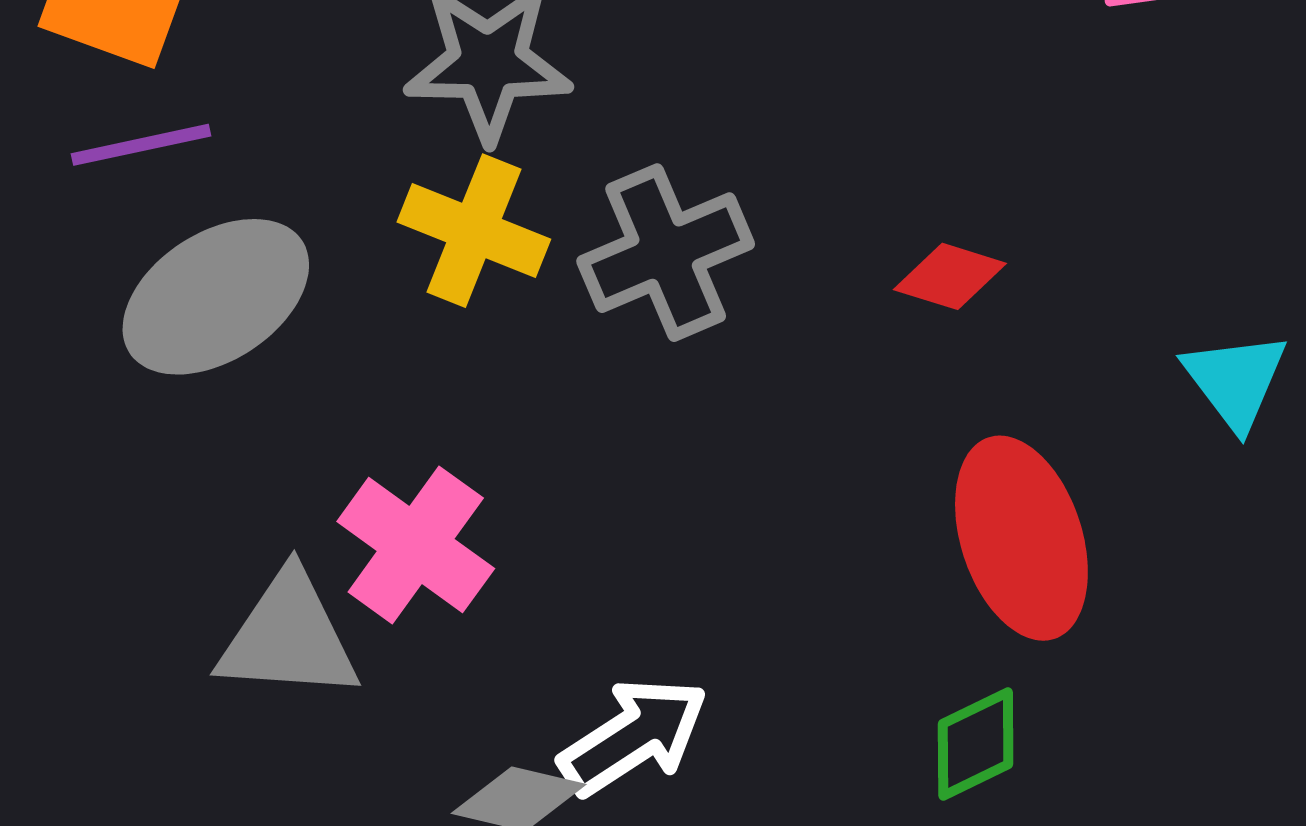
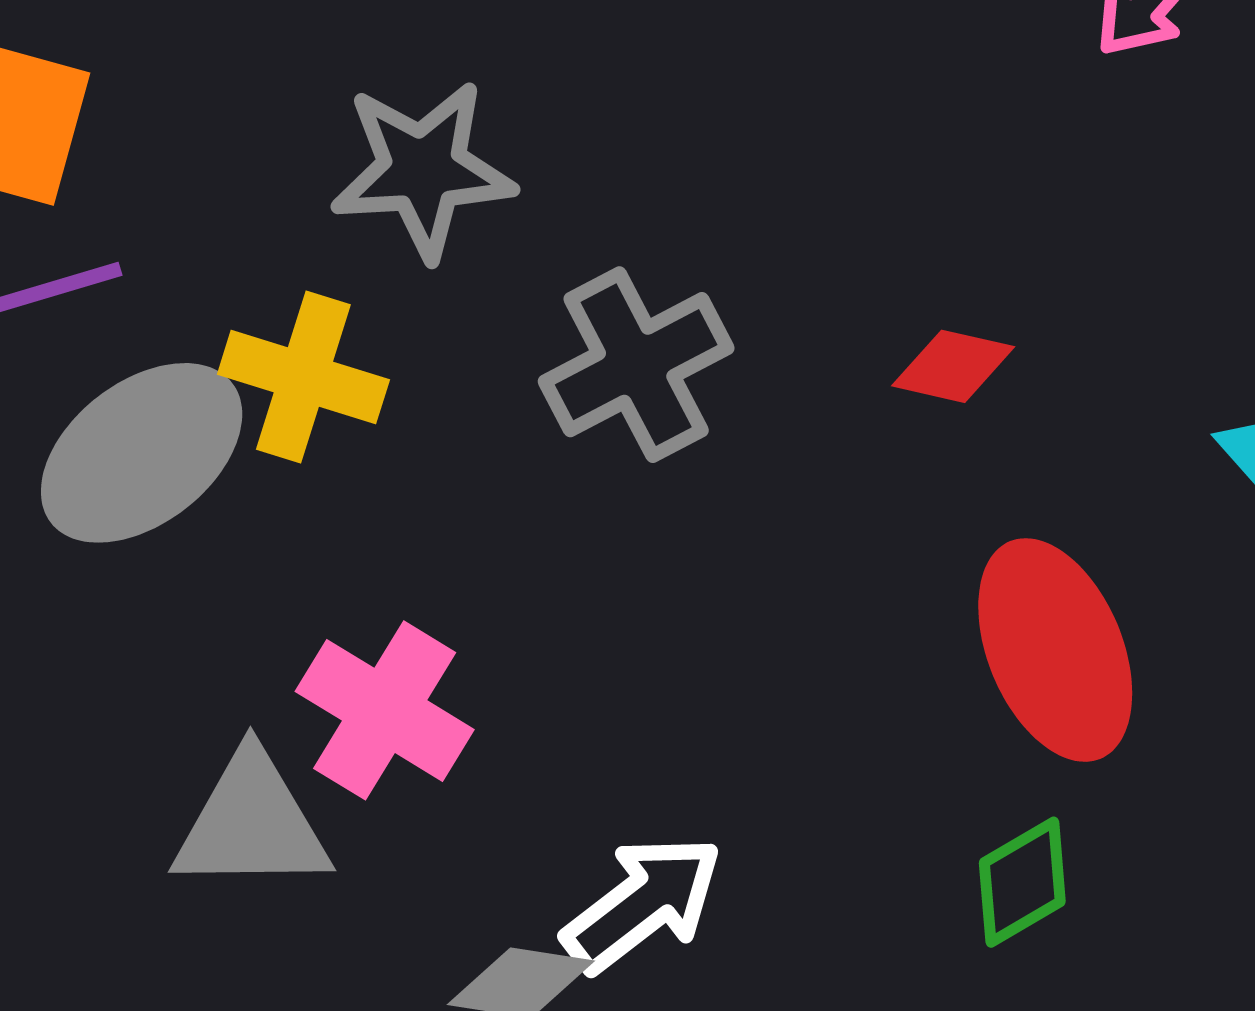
yellow cross: (474, 231) -> (303, 377), moved

